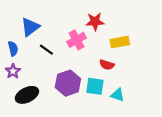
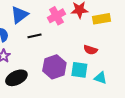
pink cross: (77, 40) -> (56, 16), moved
yellow rectangle: (120, 42) -> (101, 19), moved
black line: (46, 50) -> (34, 36), turned -48

